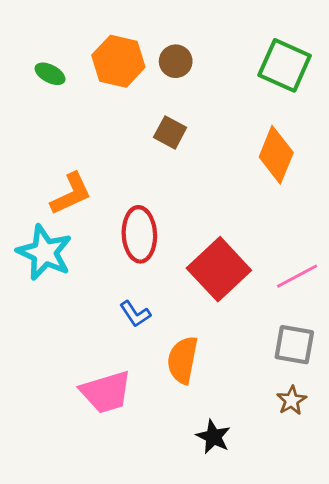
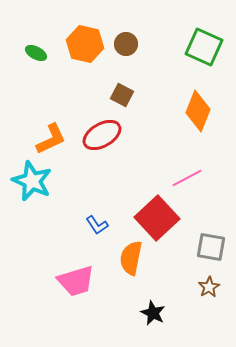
red ellipse: (139, 234) -> (102, 135), moved, turned 63
red square: (219, 269) -> (157, 218), moved
pink line: (297, 276) -> (187, 178), moved

